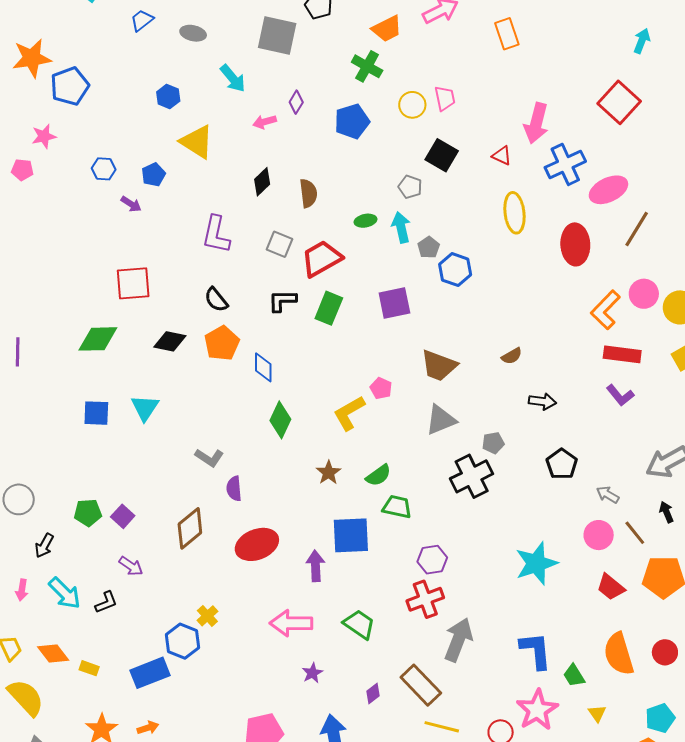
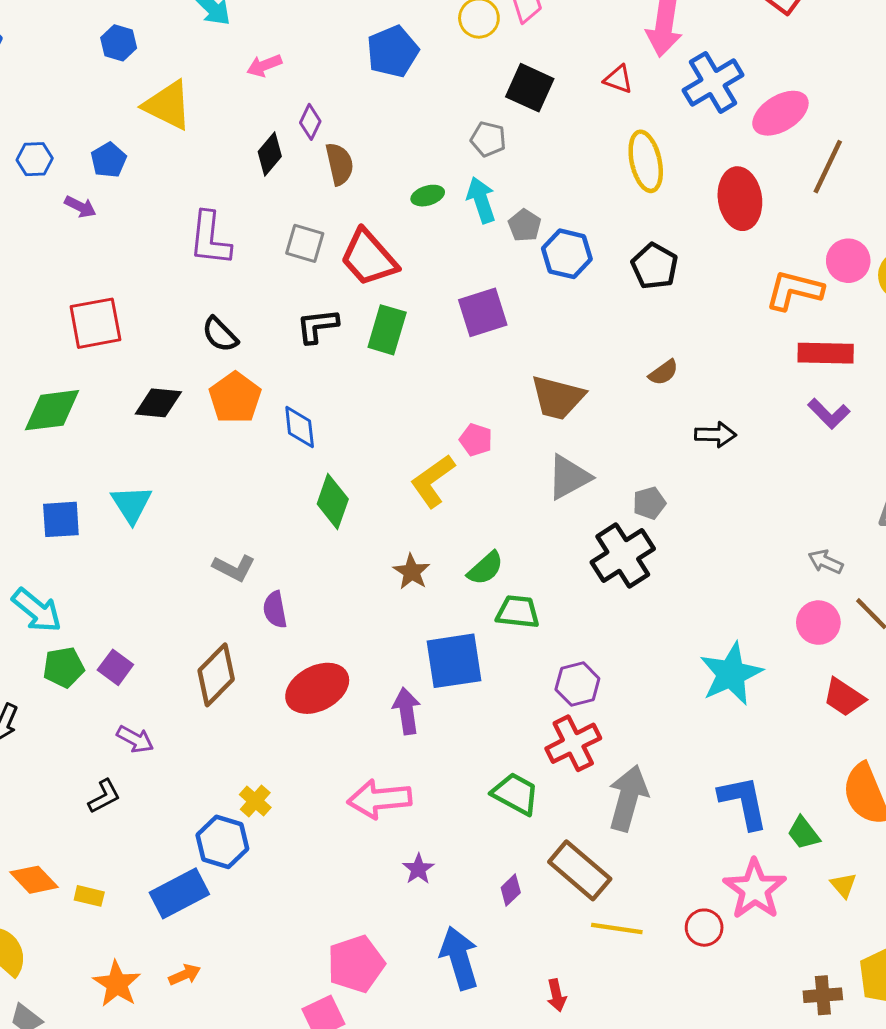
purple diamond: (296, 102) -> (310, 122), moved
red trapezoid: (322, 258) -> (369, 258), turned -96
orange L-shape: (605, 310) -> (794, 290), turned 66
black pentagon: (562, 464) -> (655, 266), moved
cyan arrow: (65, 593) -> (37, 610), moved
green trapezoid: (359, 624) -> (515, 794), moved

